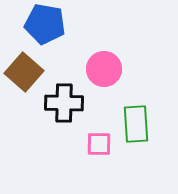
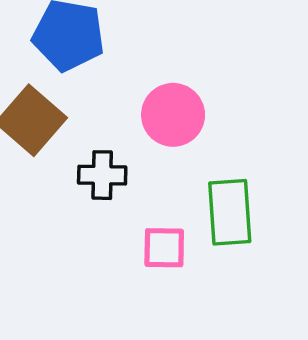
black cross: (64, 103) -> (102, 175), size x0.7

